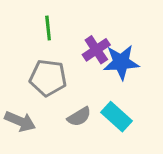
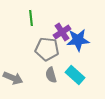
gray pentagon: (48, 78) -> (47, 49), moved
gray semicircle: (79, 117) -> (51, 75), turned 105

